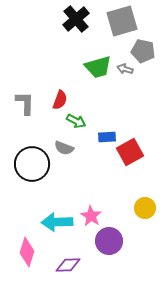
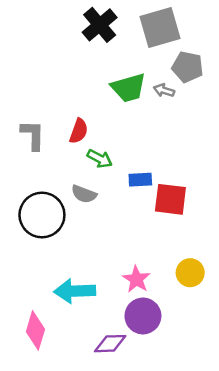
red square: (130, 152) -> (170, 199), turned 36
pink star: (91, 216) -> (136, 279), moved
purple diamond: (68, 265) -> (110, 344), moved

